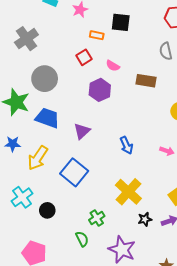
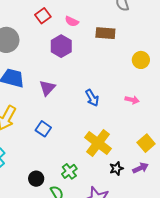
blue square: (74, 172) -> (43, 129), size x0.6
black circle: (47, 210) -> (36, 179), moved

